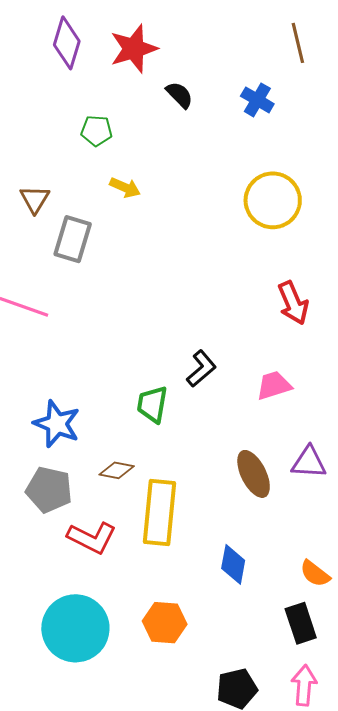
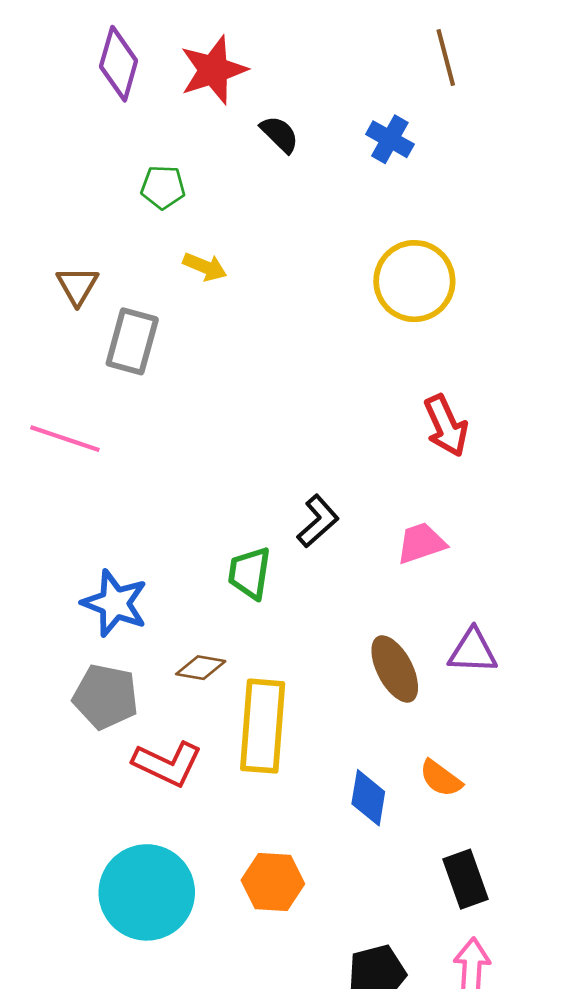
orange semicircle: (315, 574) -> (441, 778), moved

